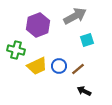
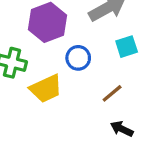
blue circle: (59, 66) -> (78, 58), moved

